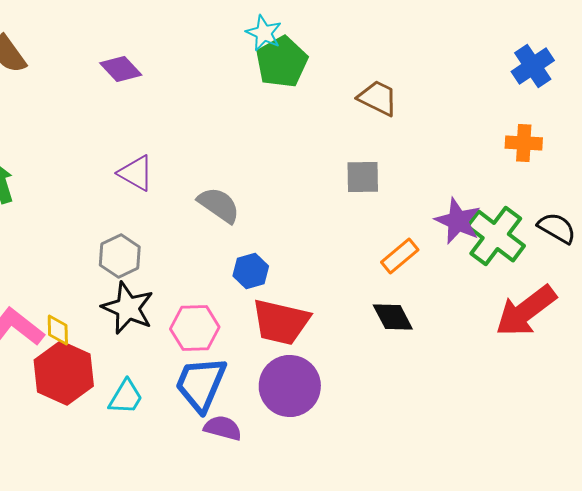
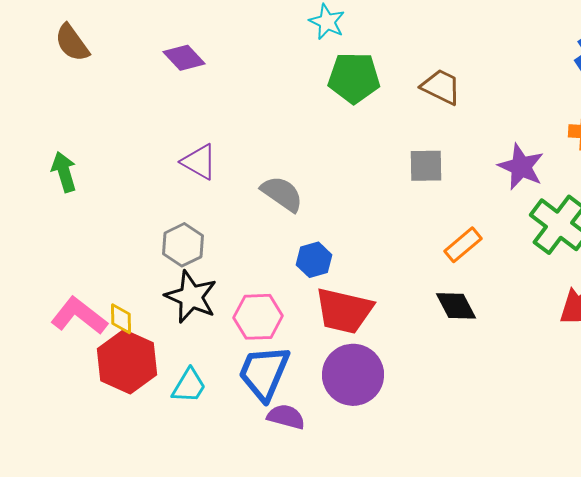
green pentagon: (282, 62) -> (354, 78), moved, turned 30
purple star: (458, 221) -> (521, 167), moved

